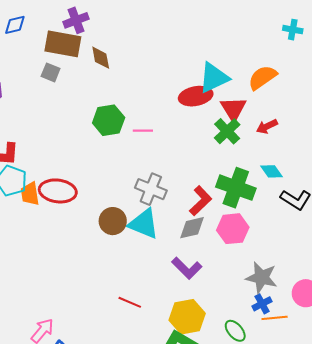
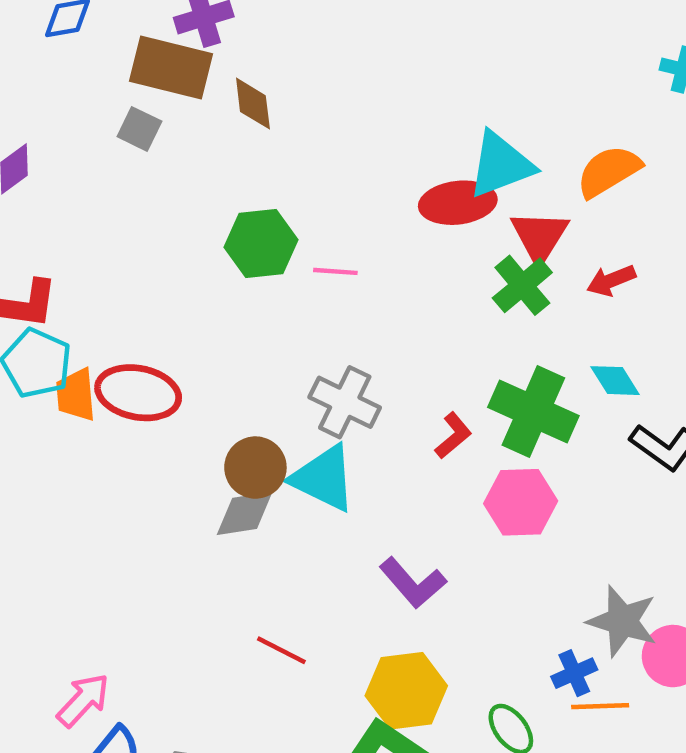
red L-shape: (201, 201) -> (453, 436), size x0.7
gray diamond: (192, 228) -> (245, 513), moved
gray star: (262, 278) -> (622, 621), moved

